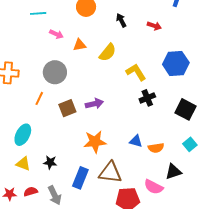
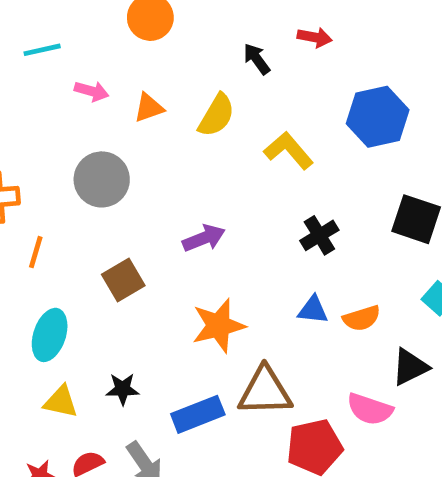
black arrow: (121, 20) -> (257, 59), moved
orange line: (39, 98) -> (36, 252), moved
black cross: (147, 98) -> (319, 235), moved
brown square: (67, 108) -> (123, 280), moved
blue rectangle: (80, 178) -> (198, 414), turned 55

